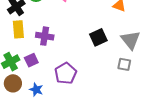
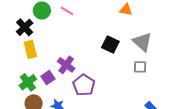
purple cross: (45, 36) -> (66, 65), moved, turned 36
black square: (98, 37) -> (110, 44), turned -30

